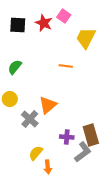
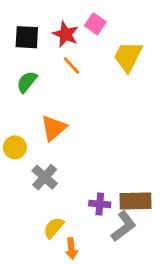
orange line: (66, 66) -> (71, 65), moved, turned 40
green semicircle: (15, 67) -> (27, 82), moved
orange triangle: (48, 105) -> (54, 128), moved
brown rectangle: (91, 135) -> (136, 201), turned -75

